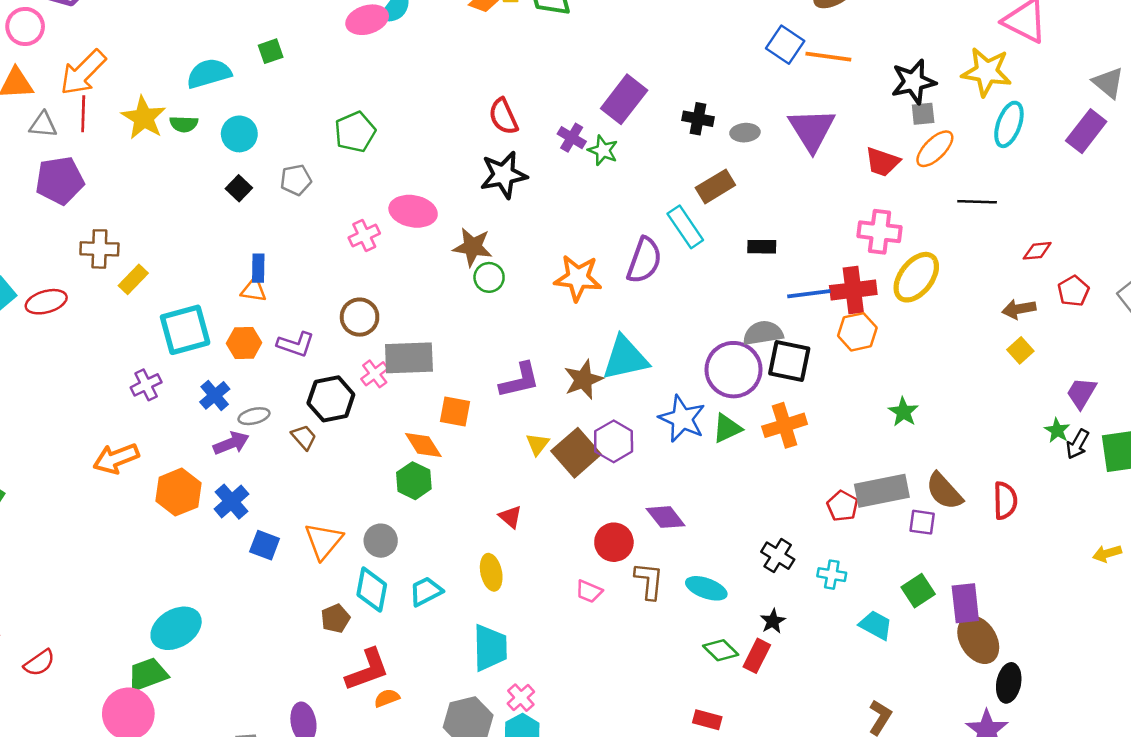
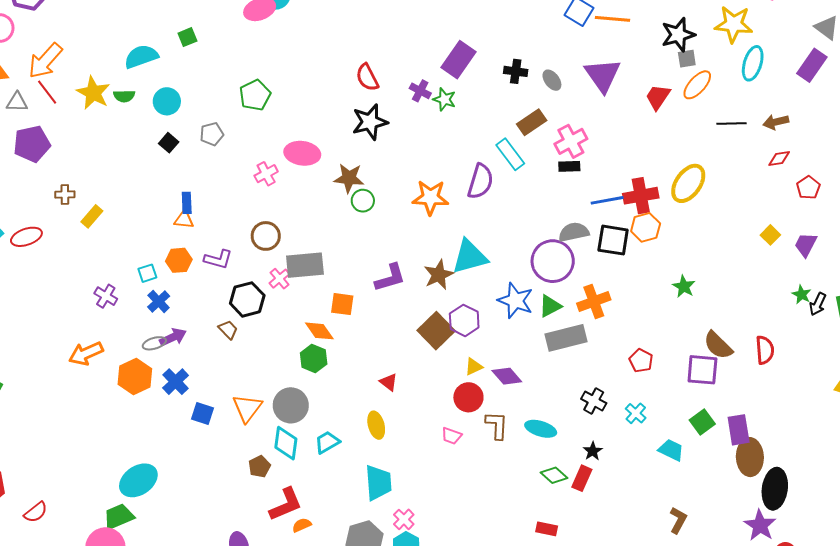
red line: (83, 114) -> (47, 92), turned -36
gray ellipse: (745, 133) -> (552, 80), turned 60
red trapezoid: (882, 162) -> (658, 97), turned 108
pink cross: (880, 232) -> (571, 141), moved, turned -32
brown cross: (99, 249) -> (65, 194), size x0.7
brown arrow: (1019, 309) -> (776, 122), moved
cyan square: (185, 330) -> (147, 273), moved, size x0.5
black square: (789, 361) -> (613, 240), moved
purple cross: (146, 385) -> (106, 296), turned -30
purple trapezoid: (1081, 393) -> (806, 245), moved
gray ellipse: (254, 416) -> (154, 343), moved
yellow triangle: (538, 444) -> (474, 367), moved, turned 30
gray rectangle: (882, 491) -> (566, 338), moved
purple square: (922, 522) -> (702, 370), size x1.6
gray circle: (381, 541) -> (291, 405), size x1.4
cyan cross: (832, 575) -> (636, 413), turned 35
brown ellipse: (978, 640) -> (750, 457), turned 33
black ellipse: (1009, 683) -> (775, 489), size x1.4

